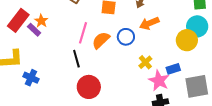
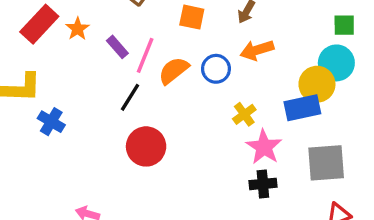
purple rectangle: (34, 30) -> (117, 47), moved
black line: (76, 59) -> (130, 97), turned 42
blue rectangle: (173, 69) -> (302, 108), moved, size x1.5

